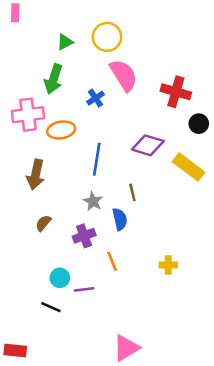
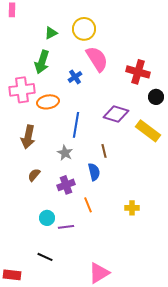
gray star: (93, 201) -> (65, 153), moved
black line: (51, 307) -> (45, 257), moved

